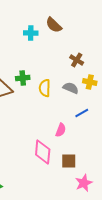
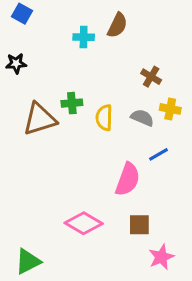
brown semicircle: (54, 25) -> (117, 25), turned -108
pink semicircle: (61, 130) -> (128, 179), size x1.6
pink diamond: (43, 152) -> (84, 223), moved, turned -65

